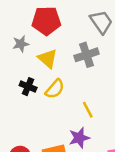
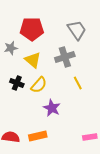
yellow line: (88, 110) -> (78, 83), moved
purple star: (79, 138) -> (52, 108), moved, turned -30

